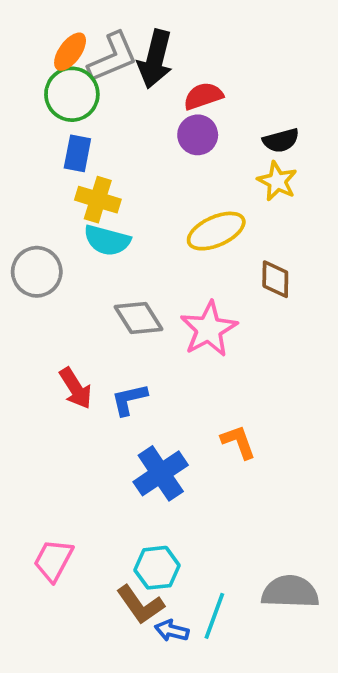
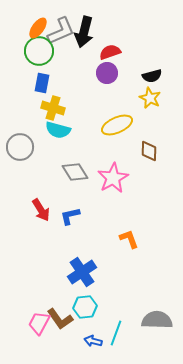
blue cross: (161, 473) -> (82, 272), moved
pink trapezoid: (53, 560) -> (39, 323), moved
brown L-shape: (140, 605) -> (60, 319), moved

